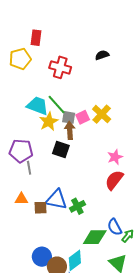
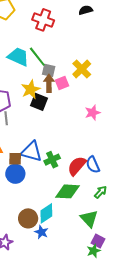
pink square: (83, 117) -> (62, 83), moved
yellow star: (49, 122) -> (31, 89), moved
red semicircle: (114, 180) -> (77, 166), moved
blue semicircle: (115, 227) -> (93, 165), moved
blue circle: (42, 257) -> (15, 174), moved

